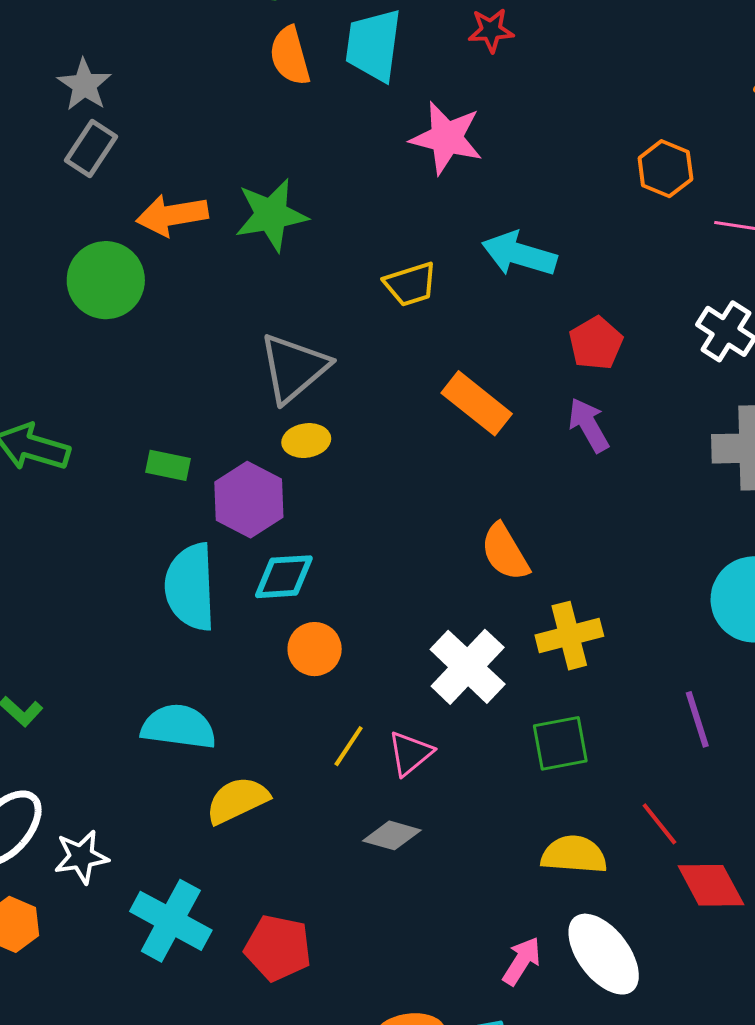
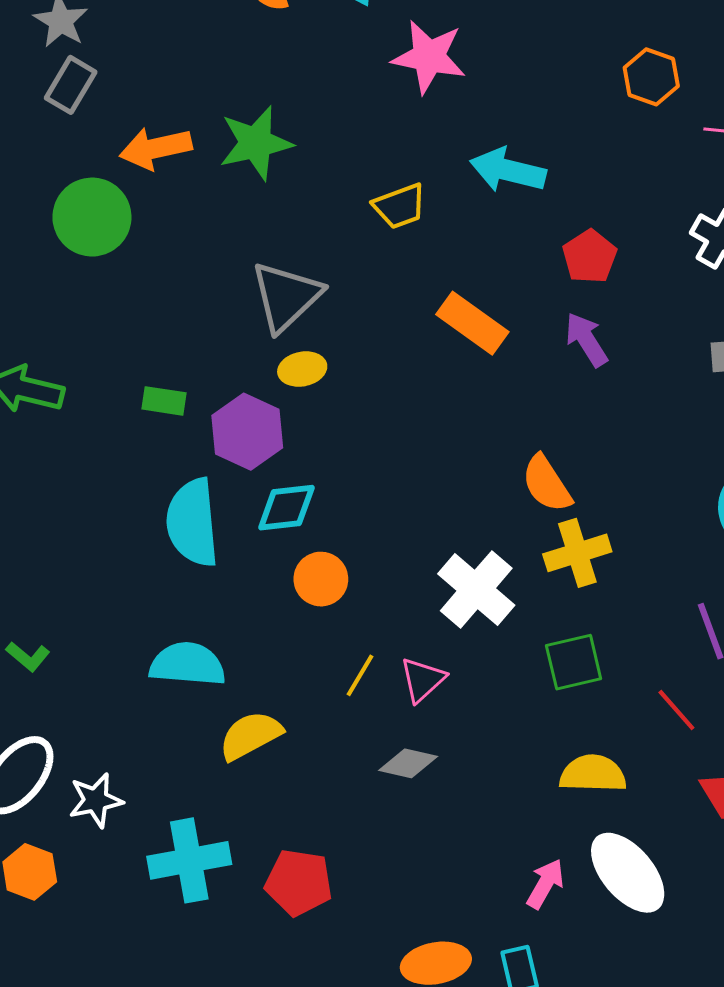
orange semicircle: (505, 552) -> (547, 484), moved
red line: (659, 824) -> (676, 710), moved
cyan cross: (171, 921) -> (189, 860), turned -36

